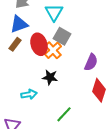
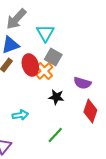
purple semicircle: (91, 62) -> (82, 83), turned 84
black star: (50, 77) -> (56, 97), moved

